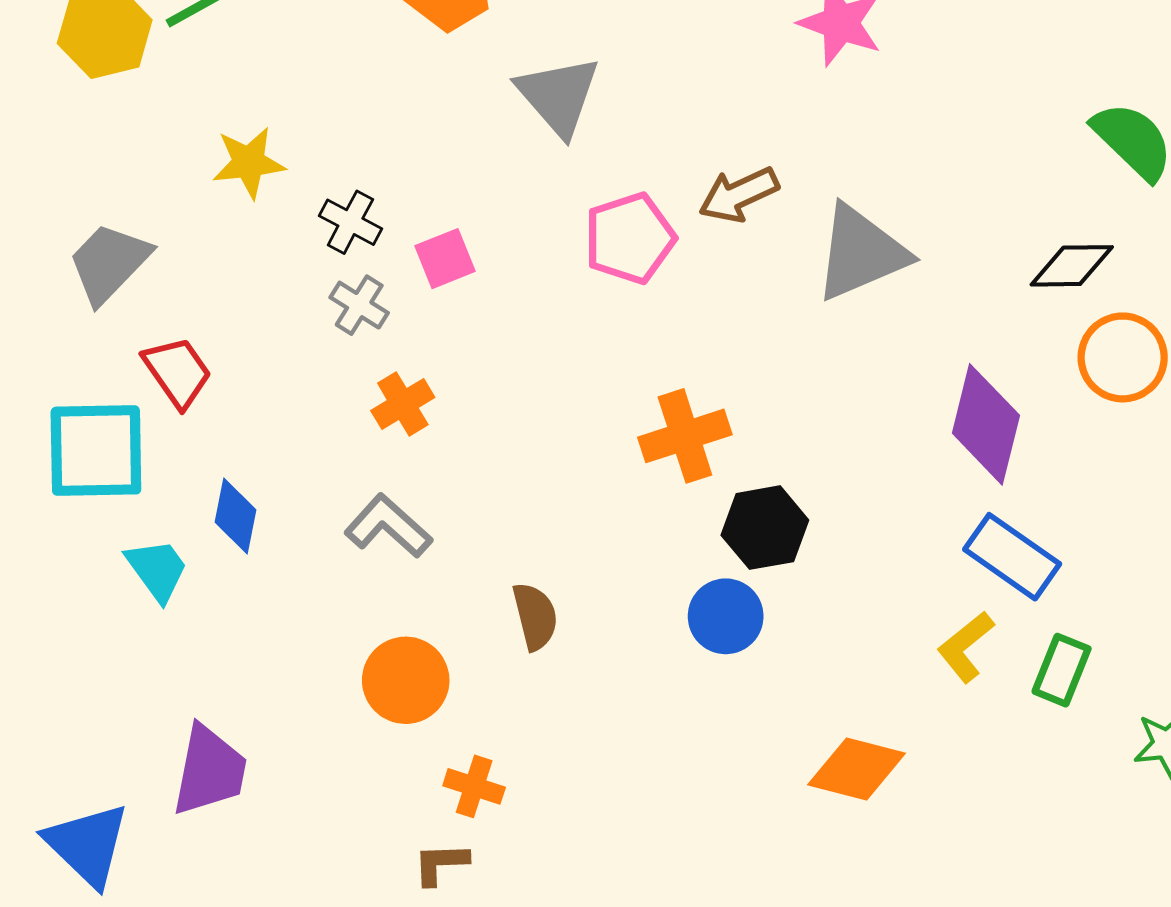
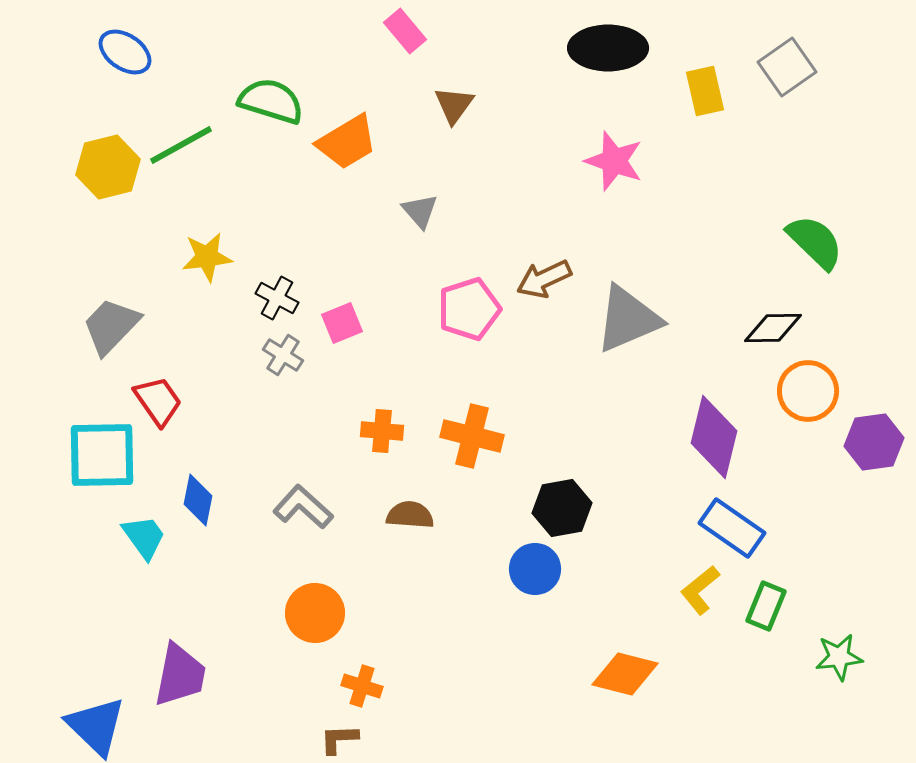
gray triangle: (558, 96) -> (420, 211), size x0.6
orange cross: (403, 404) -> (382, 431), moved, turned 36
orange cross: (685, 436) -> (472, 436), moved, turned 32
brown semicircle: (535, 616) -> (410, 515), moved, turned -72

